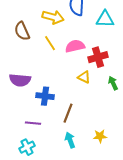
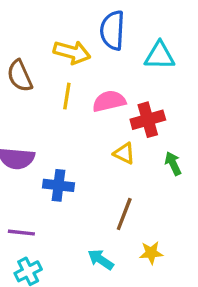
yellow line: (50, 43) -> (67, 96), turned 42
brown line: (68, 113) -> (124, 214), moved
purple line: (33, 123) -> (21, 233), moved
cyan arrow: (70, 140) -> (101, 260), turned -35

